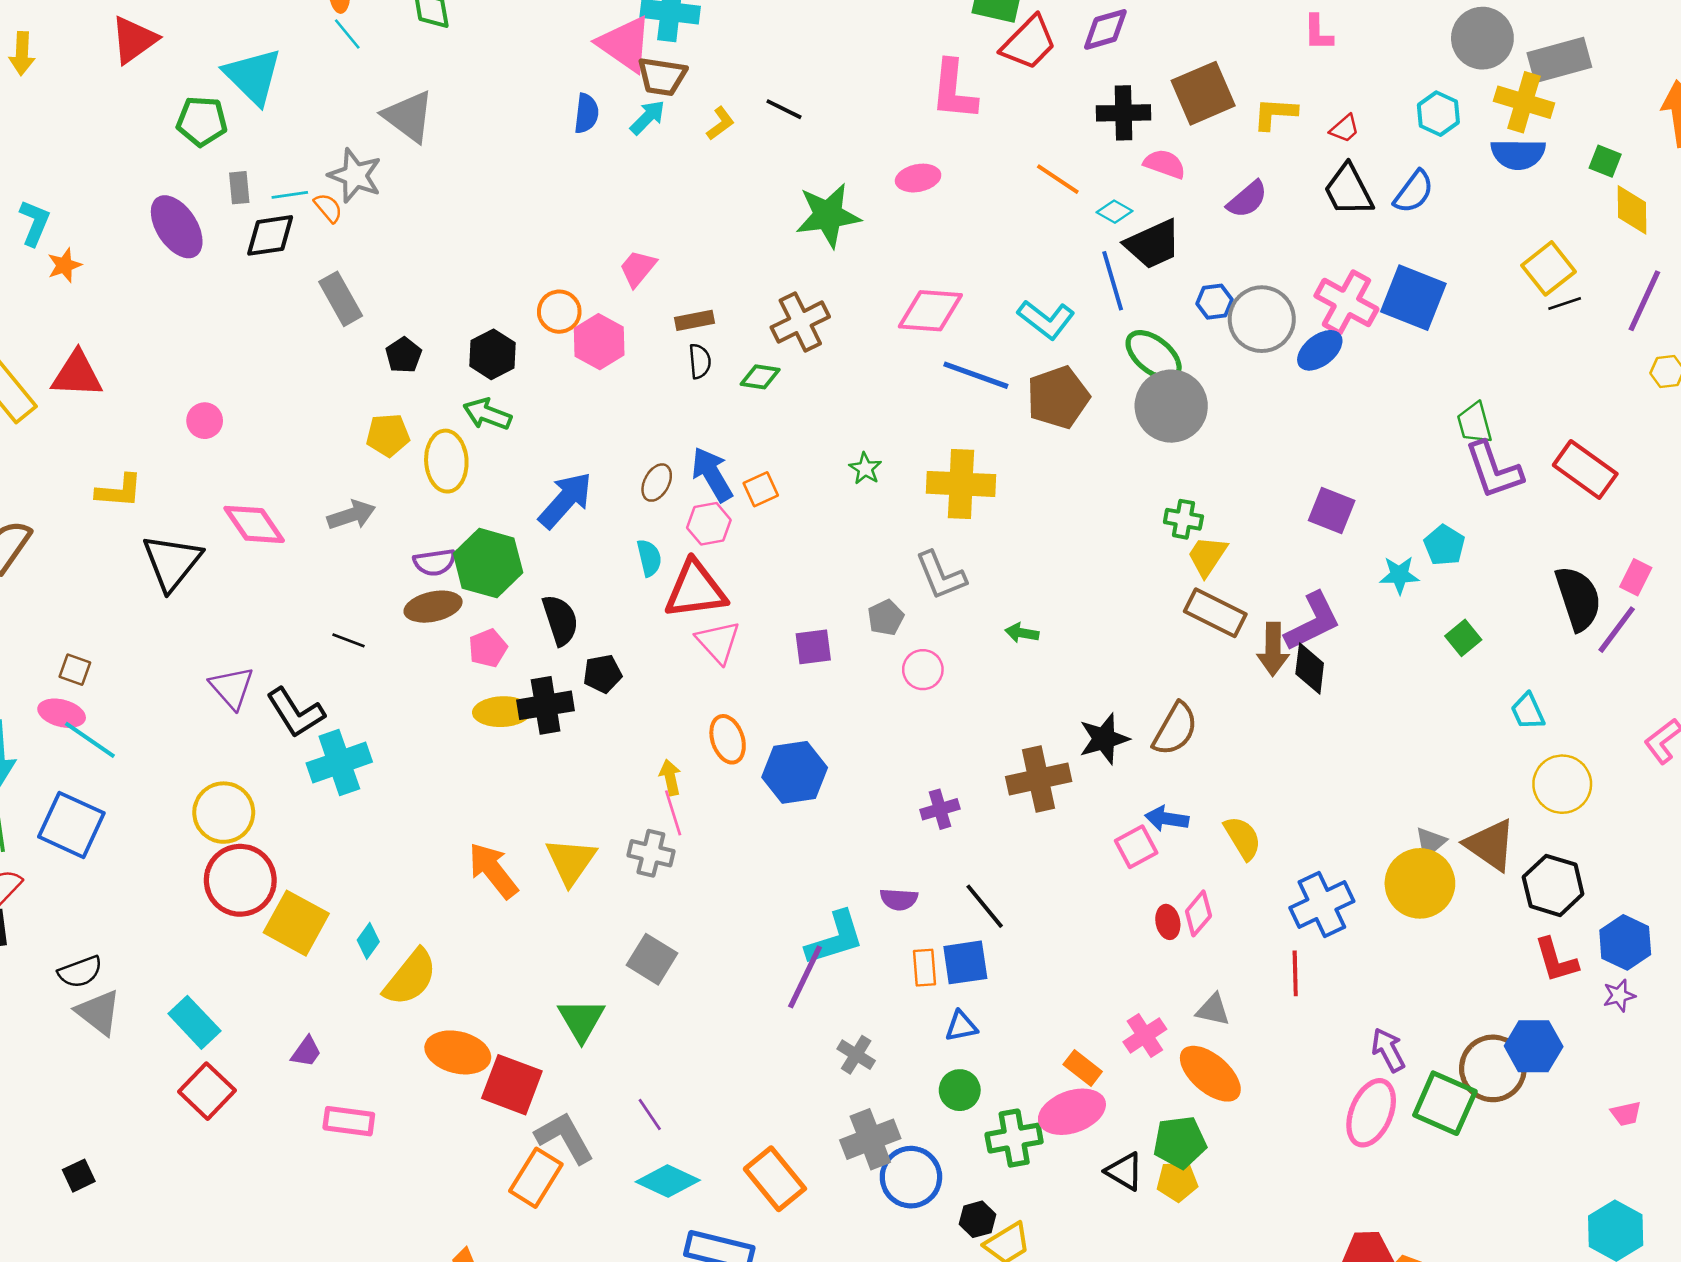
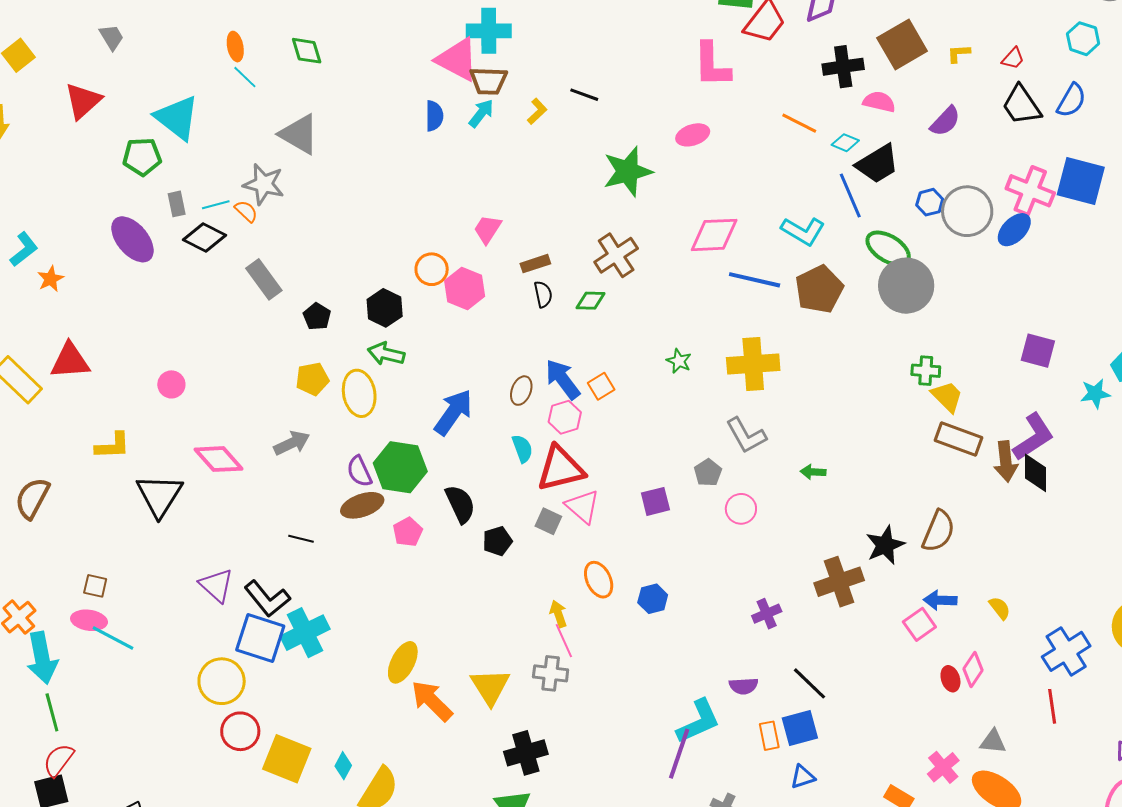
yellow L-shape: (1275, 114) -> (959, 53), size x0.7
cyan L-shape: (34, 223) -> (24, 249), turned 36
black diamond: (270, 235) -> (204, 237), turned 42
yellow trapezoid: (1207, 556) -> (947, 397), turned 108
purple semicircle: (435, 562) -> (359, 471), turned 80
black cross: (546, 705) -> (526, 753), moved
yellow ellipse: (502, 712) -> (403, 662), moved, turned -54
blue hexagon: (795, 772) -> (653, 599), size x0.6
blue square: (71, 825) -> (260, 638), moved
yellow semicircle: (1243, 838) -> (1000, 608), size x0.7
red circle: (240, 880) -> (240, 731), size x0.7
gray square: (652, 959) -> (548, 521), moved, size x0.7

